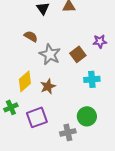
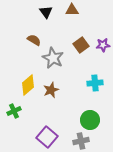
brown square: (78, 54) -> (81, 45), moved
purple square: (37, 117) -> (47, 137), moved, turned -30
gray cross: (68, 132) -> (81, 141), moved

